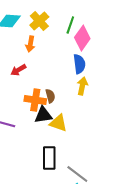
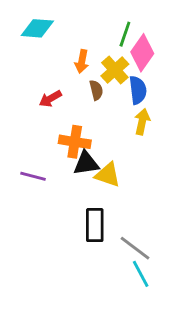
yellow cross: (39, 21) -> (115, 70), moved
orange arrow: (30, 44) -> (82, 61), moved
brown semicircle: (50, 96) -> (96, 90), moved

